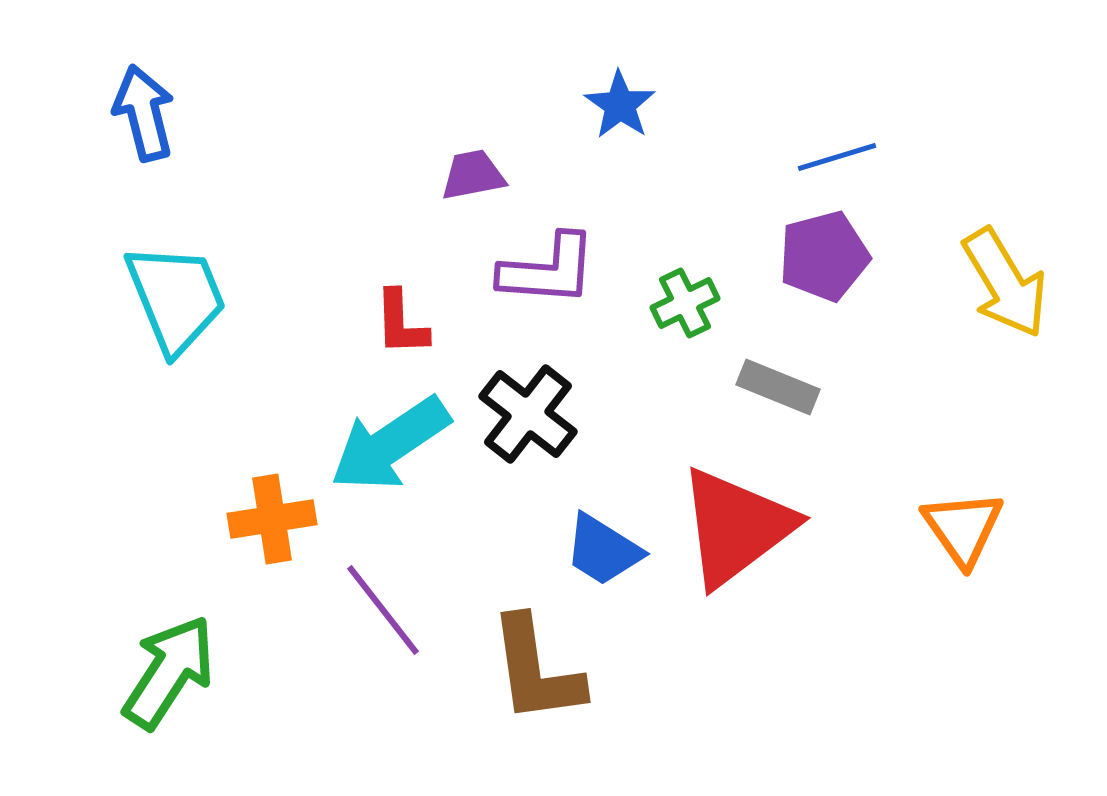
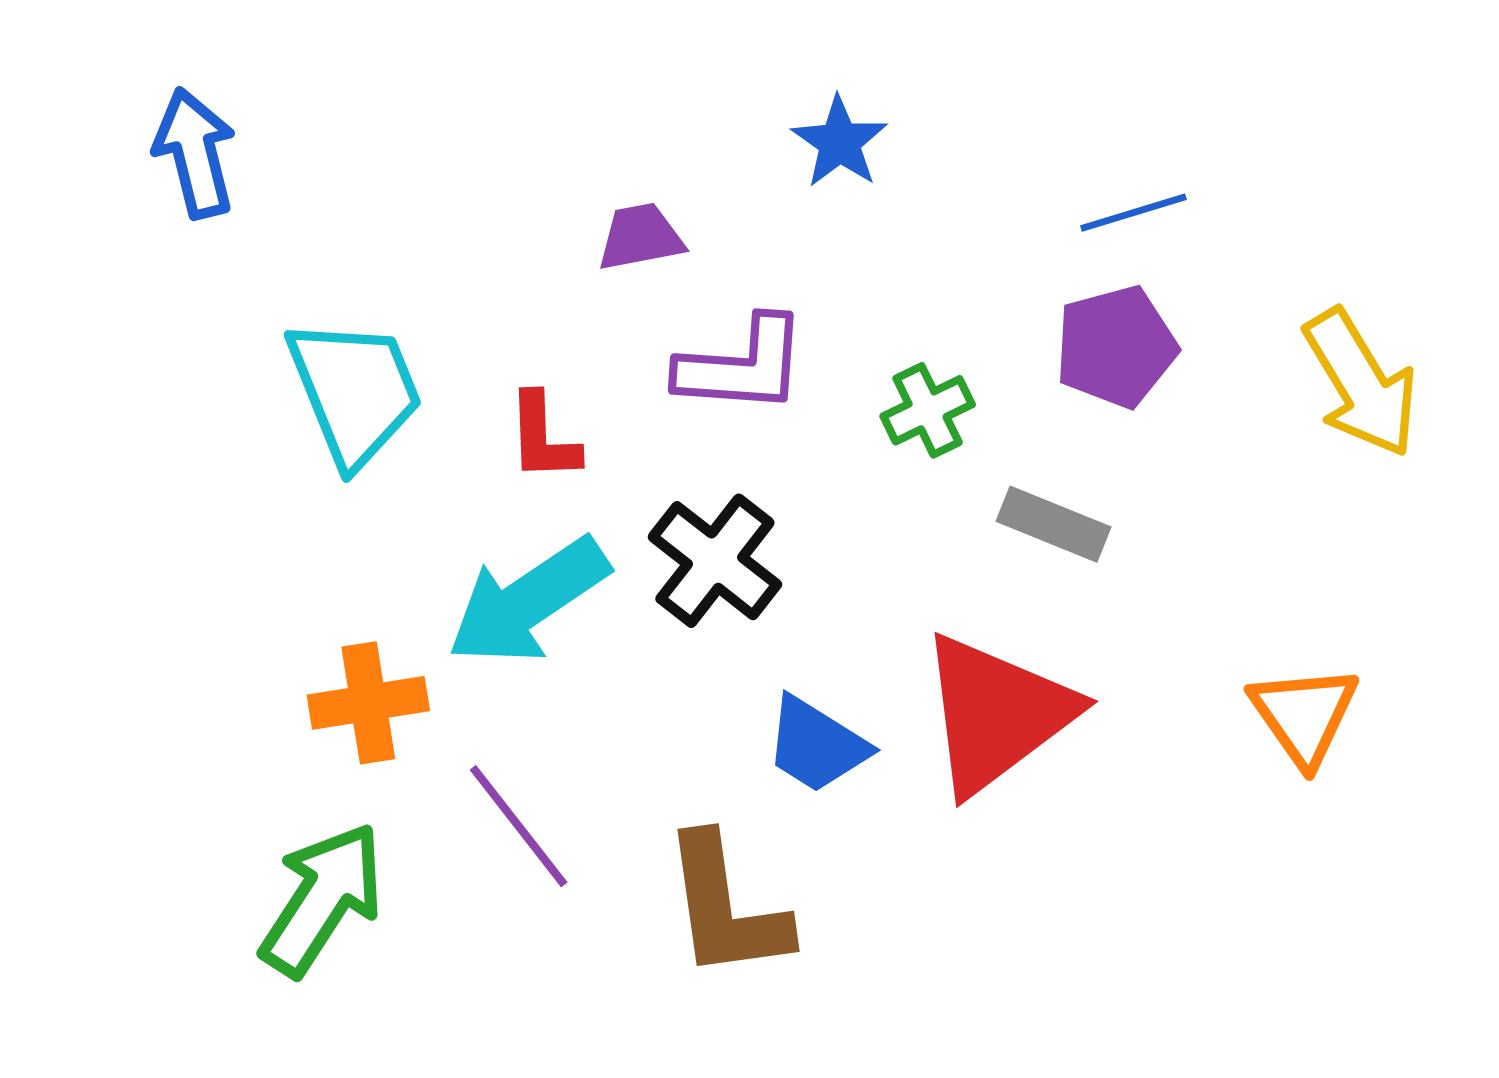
cyan trapezoid: (176, 298) -> (355, 391), moved
green arrow: (169, 672) -> (322, 899), moved

